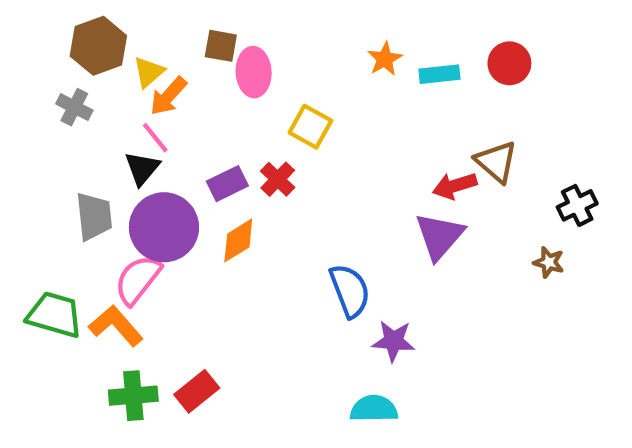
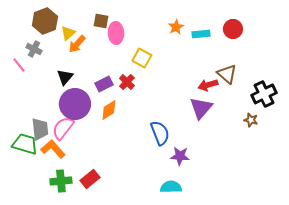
pink line: (155, 138) -> (19, 65), moved
black cross: (577, 205) -> (264, 94), size x1.4
gray trapezoid: (94, 216) -> (40, 129), moved

